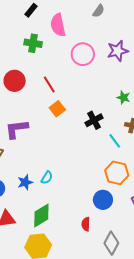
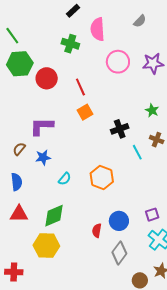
orange hexagon: (117, 173) -> (102, 178), moved
blue star: (25, 182) -> (43, 157), moved
blue circle: (103, 200) -> (119, 221), moved

